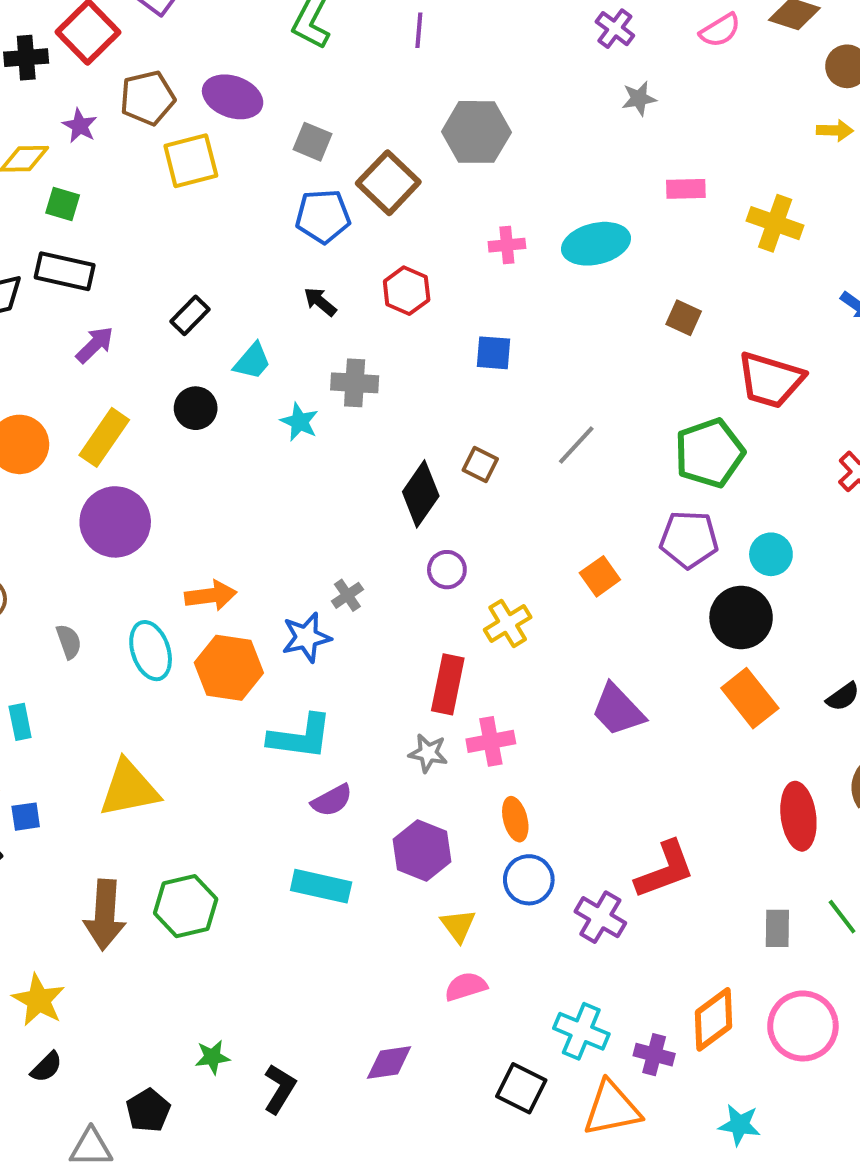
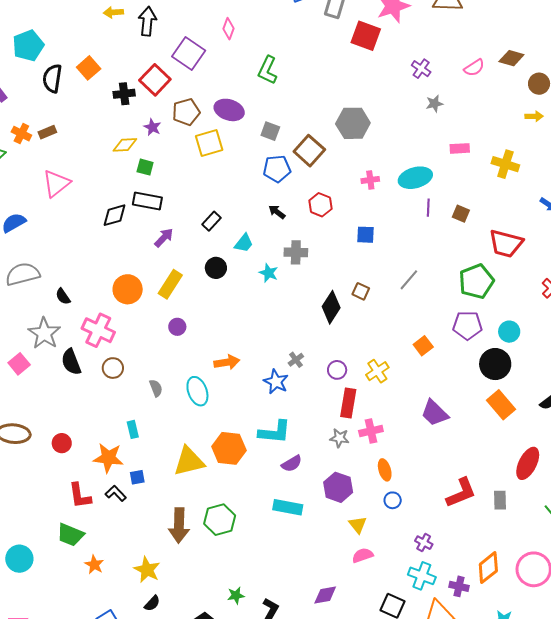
purple line: (419, 30) -> (428, 208), moved
purple circle: (115, 522) -> (177, 327), size x0.5
purple circle: (447, 570) -> (337, 370), moved
blue star: (306, 637) -> (276, 382), turned -30
orange hexagon: (229, 668) -> (229, 448), moved
red ellipse: (798, 816) -> (528, 463), turned 36
blue circle: (529, 880) -> (393, 500), size x0.7
purple cross: (600, 917) -> (424, 543), moved, size x0.7
gray rectangle: (777, 928) -> (500, 500), moved

